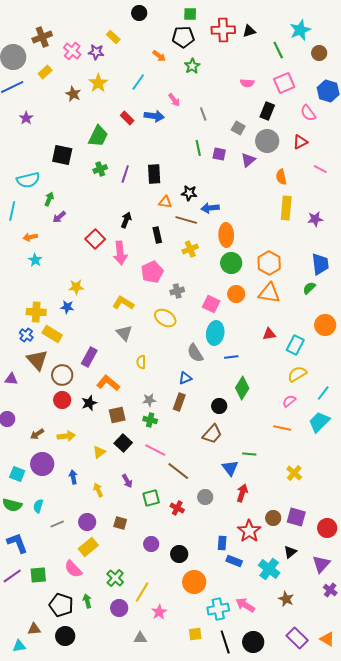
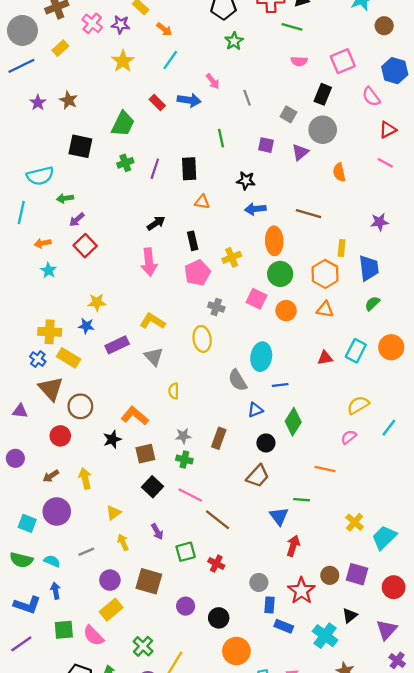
green line: (278, 50) -> (292, 27), moved, turned -48
orange arrow: (159, 56) -> (164, 29), moved
brown star: (73, 94) -> (69, 100), moved
red triangle: (300, 142) -> (388, 130), moved
green line: (198, 148) -> (221, 138), moved
black star: (189, 193) -> (246, 181), moved
green arrow: (49, 199) -> (65, 198), turned -120
yellow rectangle: (286, 208) -> (342, 248), moved, size x0.6
black arrow: (126, 220) -> (156, 223), turned 35
brown line: (186, 220) -> (308, 214), moved
red square: (95, 239) -> (85, 246), moved
blue trapezoid: (320, 264) -> (369, 268), moved
pink pentagon: (152, 272) -> (197, 273), moved
gray cross: (177, 291) -> (216, 307), turned 32
orange triangle: (269, 293) -> (325, 309), size x0.7
pink square: (211, 304) -> (256, 299), moved
yellow ellipse: (165, 318) -> (202, 339), turned 50
cyan rectangle: (295, 345) -> (356, 351), moved
purple rectangle: (89, 357) -> (117, 345), moved, turned 36
blue triangle: (185, 378) -> (255, 410), moved
red circle: (62, 400) -> (60, 436), moved
cyan trapezoid: (319, 422) -> (384, 538), moved
orange line: (282, 428) -> (325, 469), moved
yellow arrow: (66, 436) -> (85, 478), turned -96
yellow triangle: (99, 452) -> (113, 513), moved
blue arrow: (73, 477) -> (56, 591), moved
gray circle: (205, 497) -> (259, 582), moved
cyan semicircle: (38, 506) -> (52, 561), turned 96
brown square: (120, 523) -> (149, 581), size x1.6
gray line: (57, 524) -> (86, 552), moved
blue L-shape: (17, 543) -> (27, 605), turned 130
green square: (38, 575) -> (64, 630), moved

